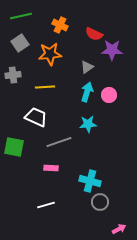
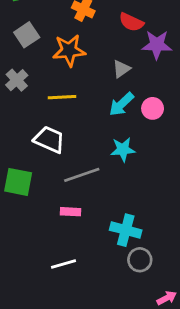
gray cross: (13, 75) -> (17, 80), turned -35
cyan arrow: (87, 92) -> (121, 104), turned -150

